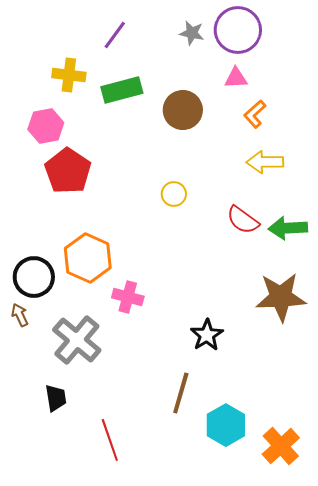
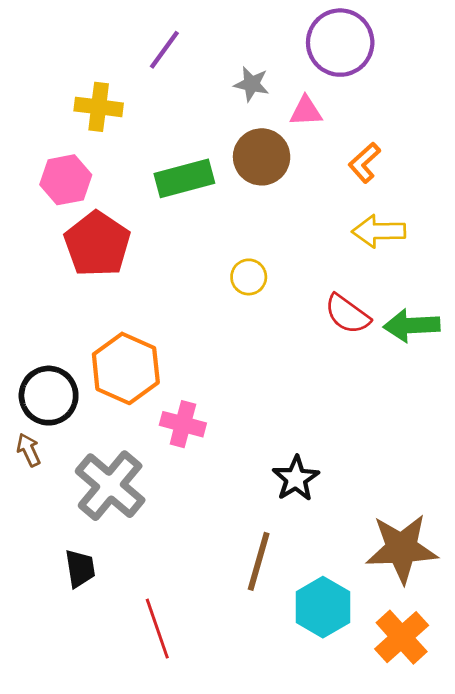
gray star: (192, 33) -> (252, 84), moved
pink triangle: (236, 78) -> (306, 111), moved
green rectangle: (122, 90) -> (184, 178), moved
brown star: (281, 297) -> (402, 549), moved

